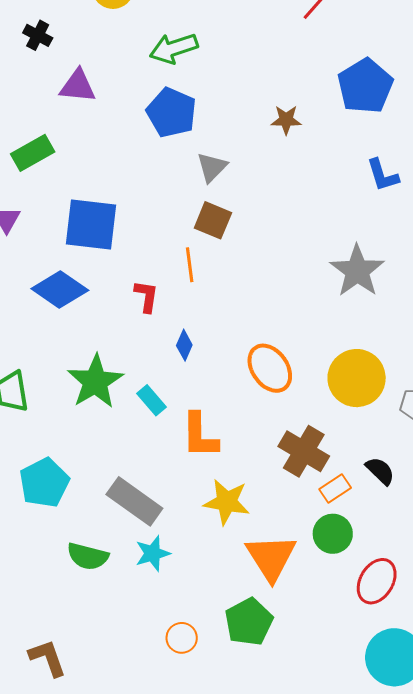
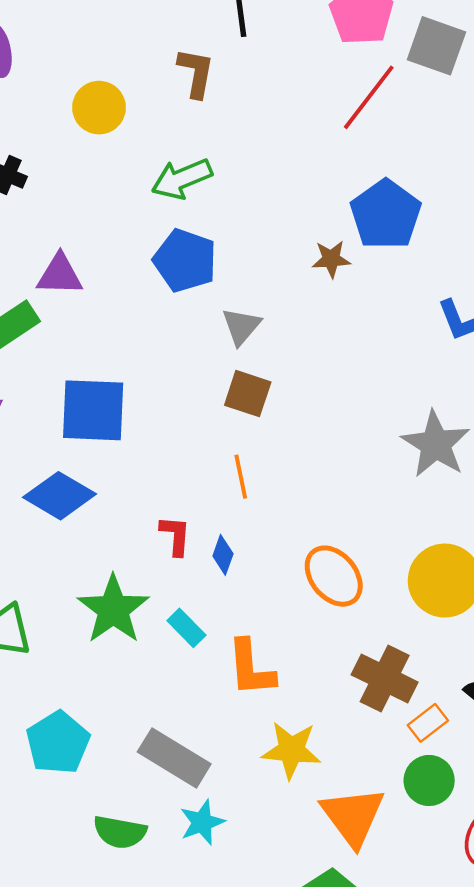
purple triangle: (78, 86) -> (60, 275), moved
blue pentagon: (365, 86) -> (386, 215), moved
orange line: (190, 265) -> (241, 477), moved
red L-shape: (146, 296) -> (175, 536), moved

